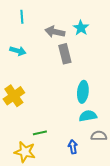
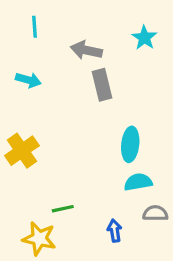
cyan star: (81, 28) -> (144, 38), moved

